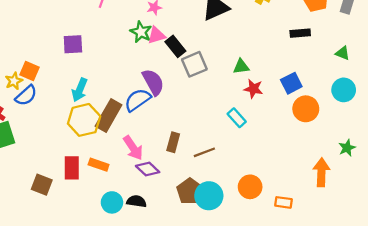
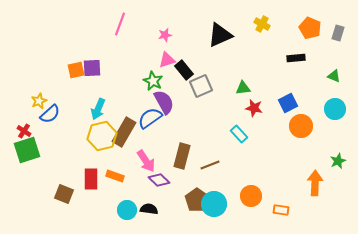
green star: (141, 32) -> (153, 81), moved
orange square: (29, 71) -> (76, 70), moved, turned -36
brown rectangle: (173, 142) -> (182, 156), size x1.4

